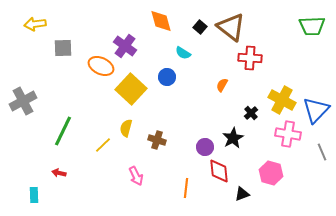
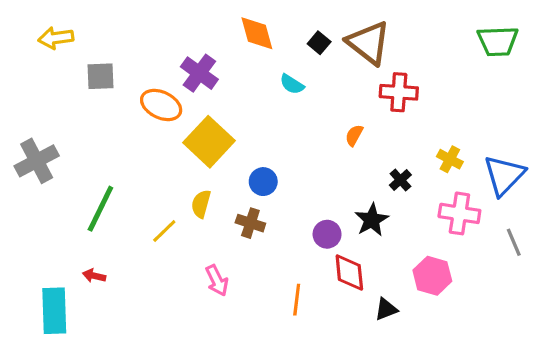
blue circle: (167, 77) -> (263, 182), moved
yellow cross: (282, 100) -> (450, 159), size x0.6
cyan rectangle: (34, 195) -> (54, 311), size x1.8

